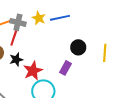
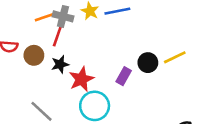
black circle: (78, 47) -> (148, 63), moved
yellow line: (105, 53) -> (175, 57), turned 60

